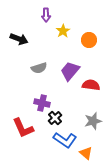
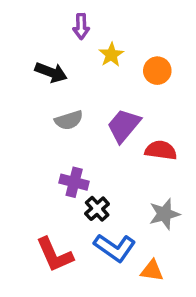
black arrow: (19, 39) -> (51, 72), moved
red L-shape: (23, 128) -> (55, 255), moved
orange triangle: (86, 153) -> (152, 271), turned -32

